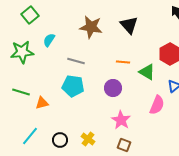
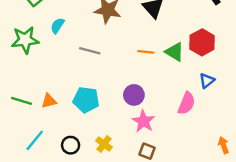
green triangle: (147, 72) -> (175, 52), moved
cyan pentagon: (73, 86) -> (86, 100), moved
purple circle: (113, 88) -> (134, 95), moved
green line: (21, 92) -> (22, 101), moved

